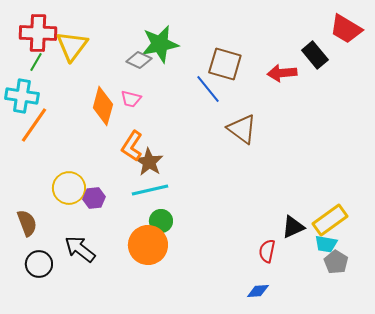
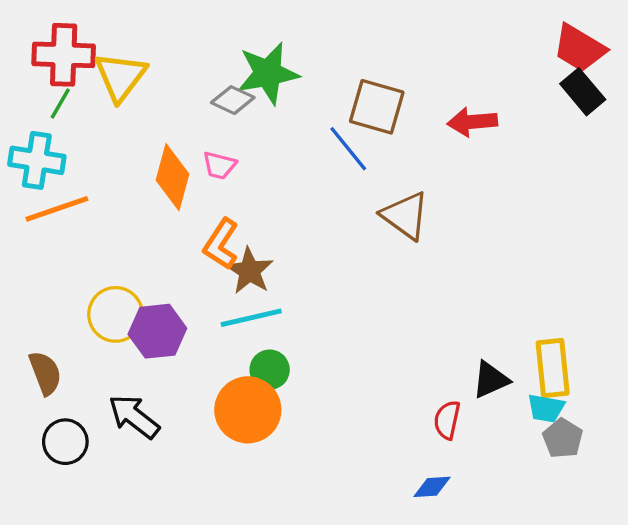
black rectangle: (315, 55) -> (583, 92), moved
orange line: (34, 125) -> (57, 209), turned 36
purple hexagon: (94, 198) -> (157, 331), size x1.5
yellow rectangle: (330, 220) -> (553, 368), turned -60

